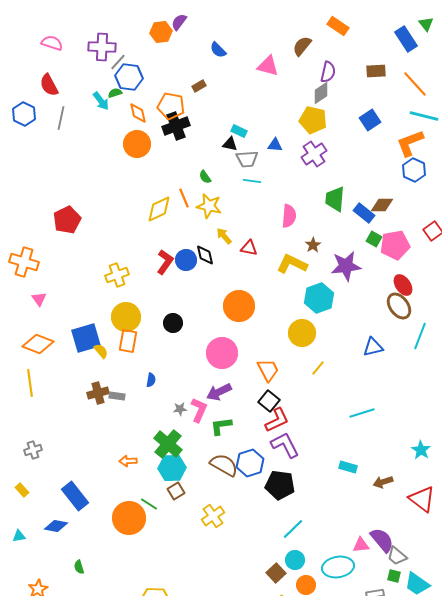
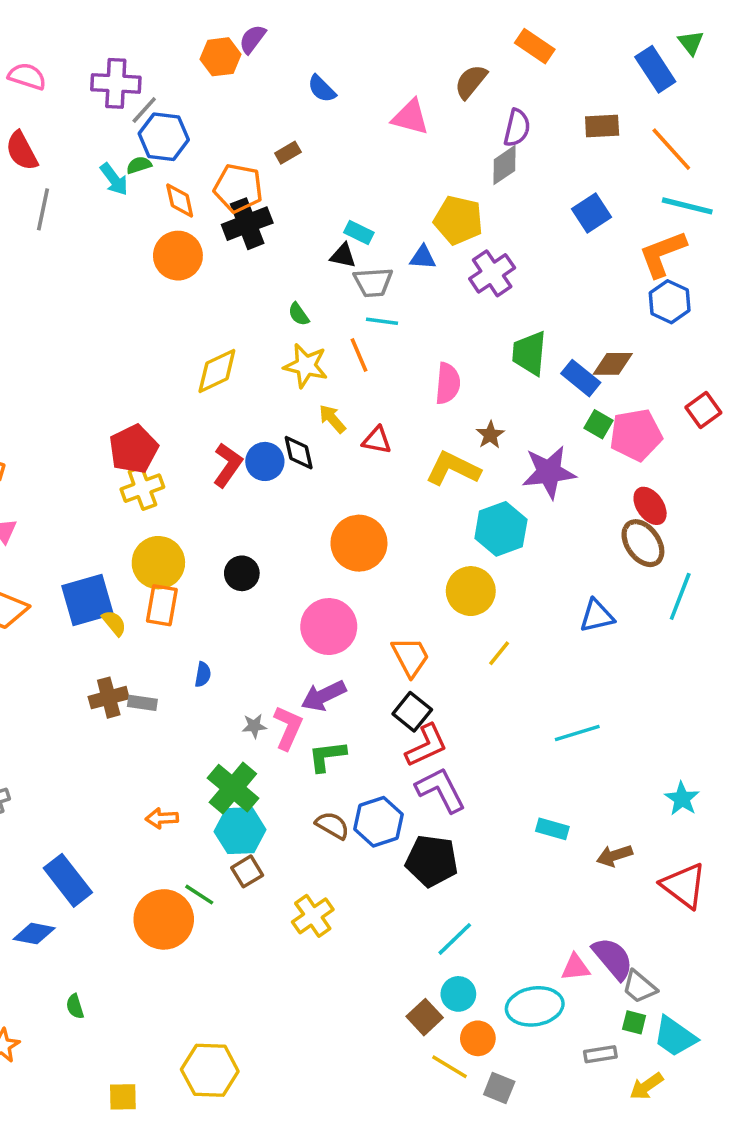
yellow pentagon: (313, 120) -> (458, 220), moved
orange line: (184, 198) -> (359, 355), moved
red pentagon: (67, 220) -> (134, 449), moved
brown semicircle: (224, 465) -> (332, 825), size x0.7

